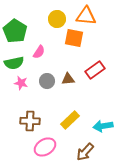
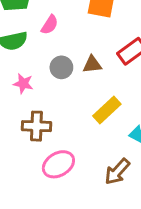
pink star: (21, 83) -> (23, 84), moved
yellow rectangle: (70, 120) -> (107, 110), moved

